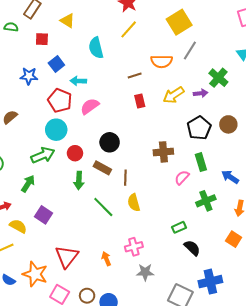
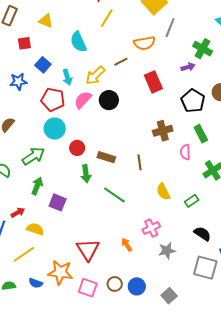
cyan arrow: (78, 81) -> (67, 77), turned -98
yellow arrow: (174, 95) -> (95, 75), moved
red rectangle: (140, 101) -> (153, 82), moved, size x1.5
black circle: (110, 142) -> (109, 100), moved
green arrow: (43, 155) -> (33, 156), moved
pink semicircle: (182, 177) -> (185, 152), turned -35
brown line: (125, 178) -> (140, 162), moved
yellow semicircle: (134, 203) -> (163, 192), moved
purple square: (44, 215) -> (58, 202), moved
black semicircle: (192, 248) -> (202, 234), moved

